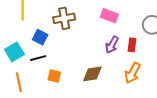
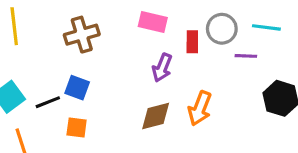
blue square: (40, 37) -> (77, 88), moved
red rectangle: (132, 45) -> (192, 42), moved
brown diamond: (92, 74) -> (156, 116), moved

